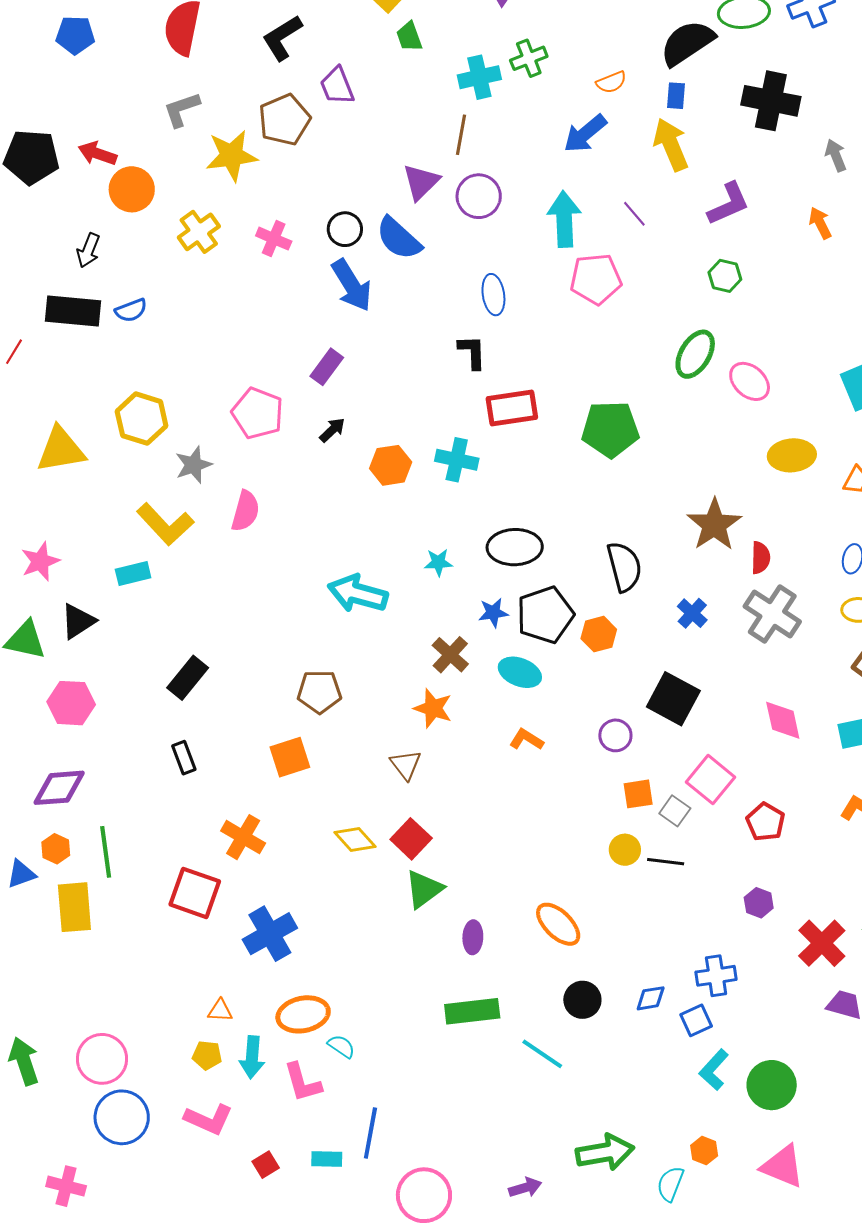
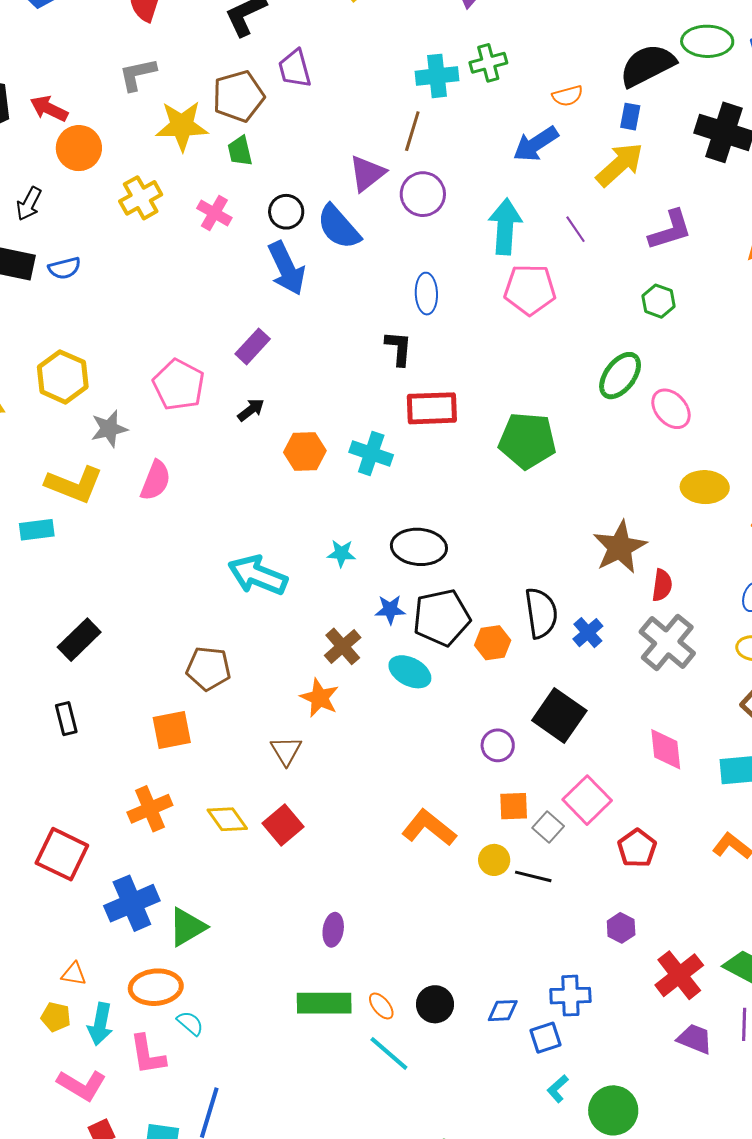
green trapezoid: (409, 37) -> (240, 151), moved
yellow arrow: (671, 145) -> (620, 165), turned 64
yellow L-shape: (165, 524) -> (74, 484), turned -32
black semicircle: (624, 567) -> (541, 613), moved
orange L-shape: (526, 739) -> (429, 828), moved, size x1.6
orange cross: (243, 837) -> (150, 809), moved, turned 30
green triangle: (424, 889) -> (187, 927), moved
orange ellipse: (558, 924) -> (381, 1006), moved, size x0.6
cyan L-shape: (714, 1070) -> (558, 1089), size x0.7
pink L-shape: (209, 1119) -> (82, 1085), moved

